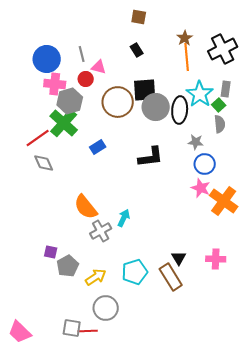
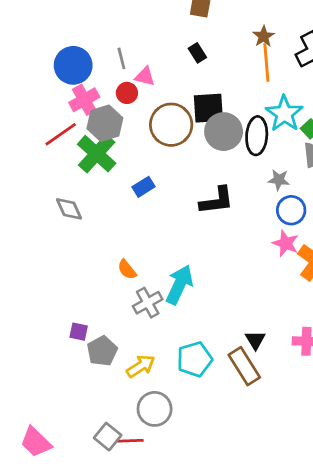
pink cross: (55, 84) -> (84, 100), turned -35
red line: (38, 138) -> (61, 134), moved
orange semicircle: (86, 207) -> (127, 270), size x0.6
cyan arrow: (124, 218) -> (179, 285), size x1.6
gray square: (72, 328) -> (108, 437), turned 30

